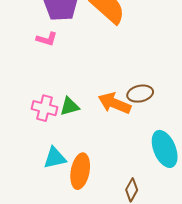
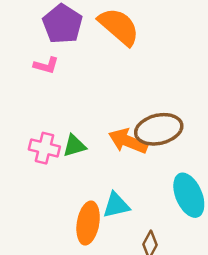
brown ellipse: (140, 94) -> (159, 129), size x1.5
cyan triangle: (55, 158) -> (116, 205), moved

